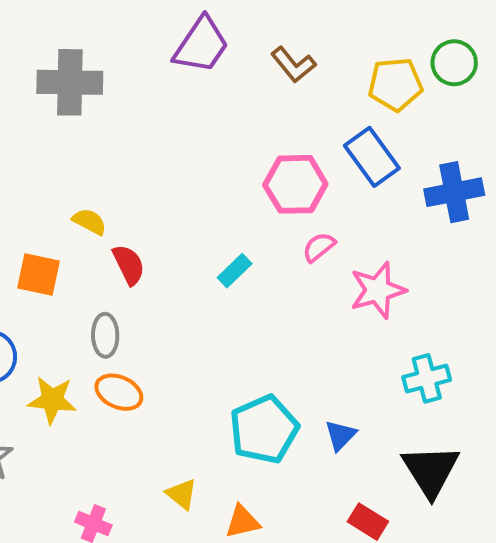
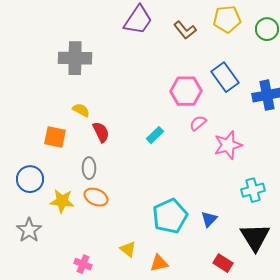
gray cross: (70, 82) -> (75, 58), moved
yellow pentagon: (395, 84) -> (227, 19), moved

